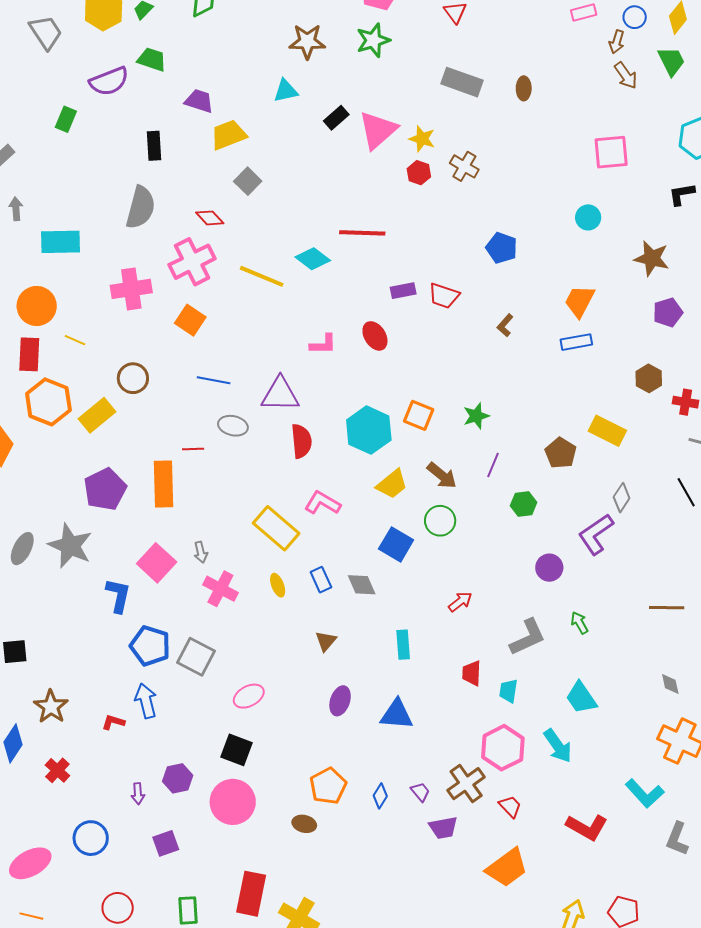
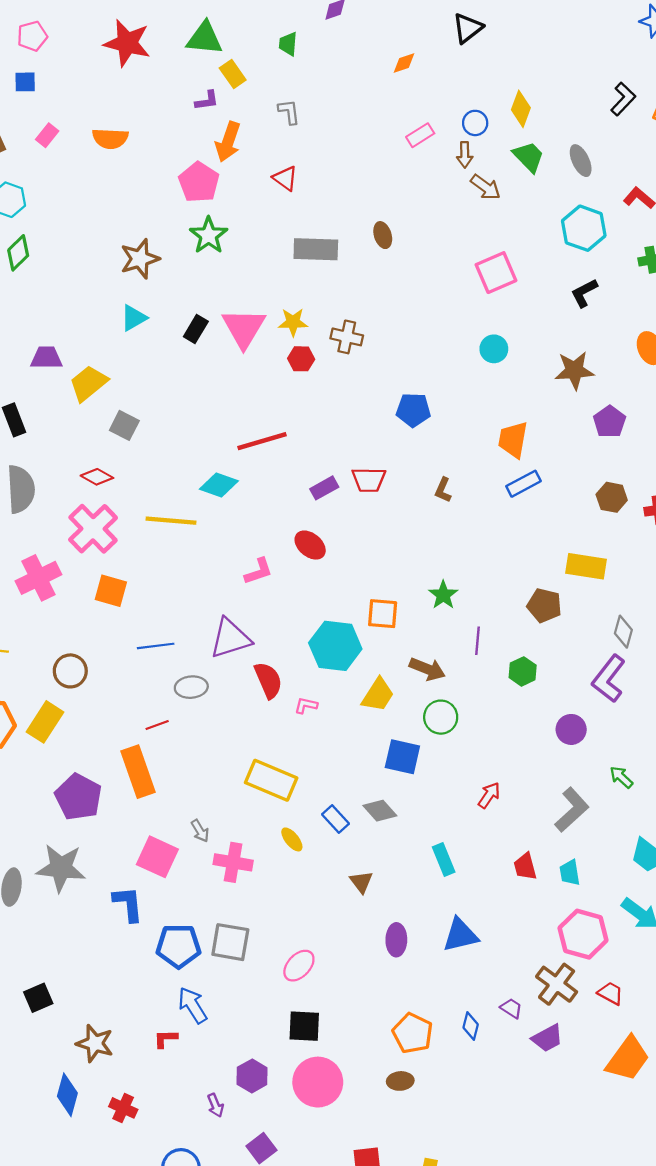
pink L-shape: (322, 503) -> (306, 705), moved, size x0.6

